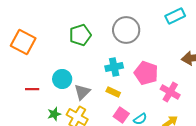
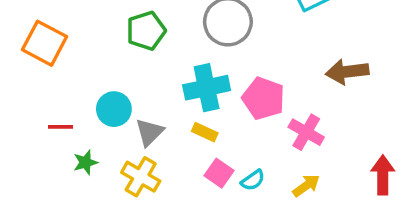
cyan cross: (114, 67) -> (207, 88), size x1.4
green star: (54, 114) -> (85, 162), moved

